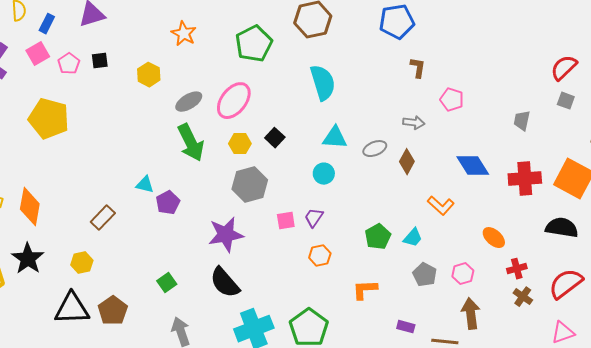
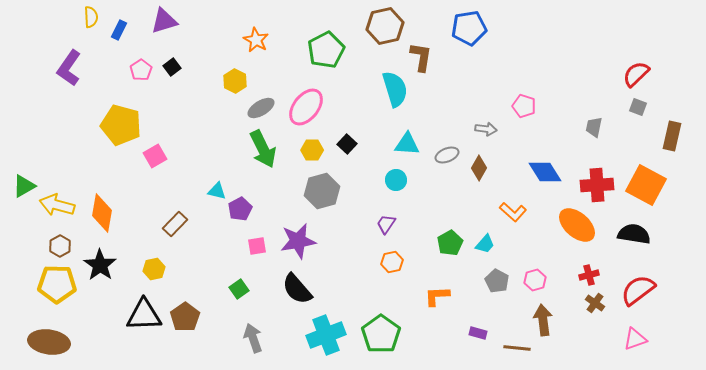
pink square: (38, 54) -> (155, 156), moved
black square: (100, 61) -> (172, 67), turned -30
brown L-shape: (418, 68) -> (421, 57), moved, size x1.4
yellow hexagon: (149, 75) -> (235, 81), moved
pink square: (286, 221) -> (257, 246), moved
orange ellipse: (494, 238) -> (577, 225), moved, size x1.6

